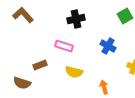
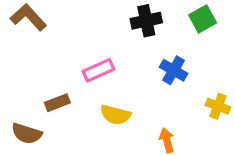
black cross: (76, 19) -> (146, 21), moved
pink rectangle: (64, 46) -> (98, 70), turned -42

